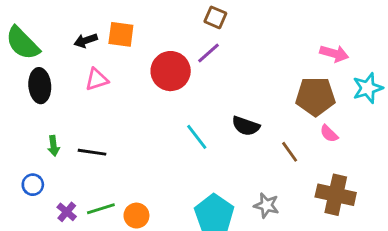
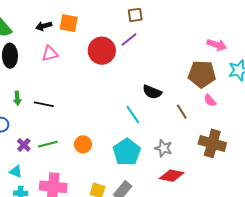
brown square: (215, 17) -> (135, 15), turned -35
cyan line: (197, 137) -> (133, 114), moved
orange circle: (136, 216) -> (83, 144), moved

